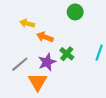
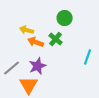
yellow arrow: (27, 23) -> (27, 30), moved
green cross: (67, 54) -> (56, 39), moved

